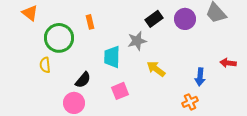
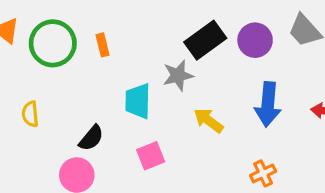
black rectangle: (154, 19) -> (205, 40), size x1.4
green circle: (59, 38) -> (53, 43), moved
blue arrow: (200, 77) -> (268, 104), moved, size x1.5

